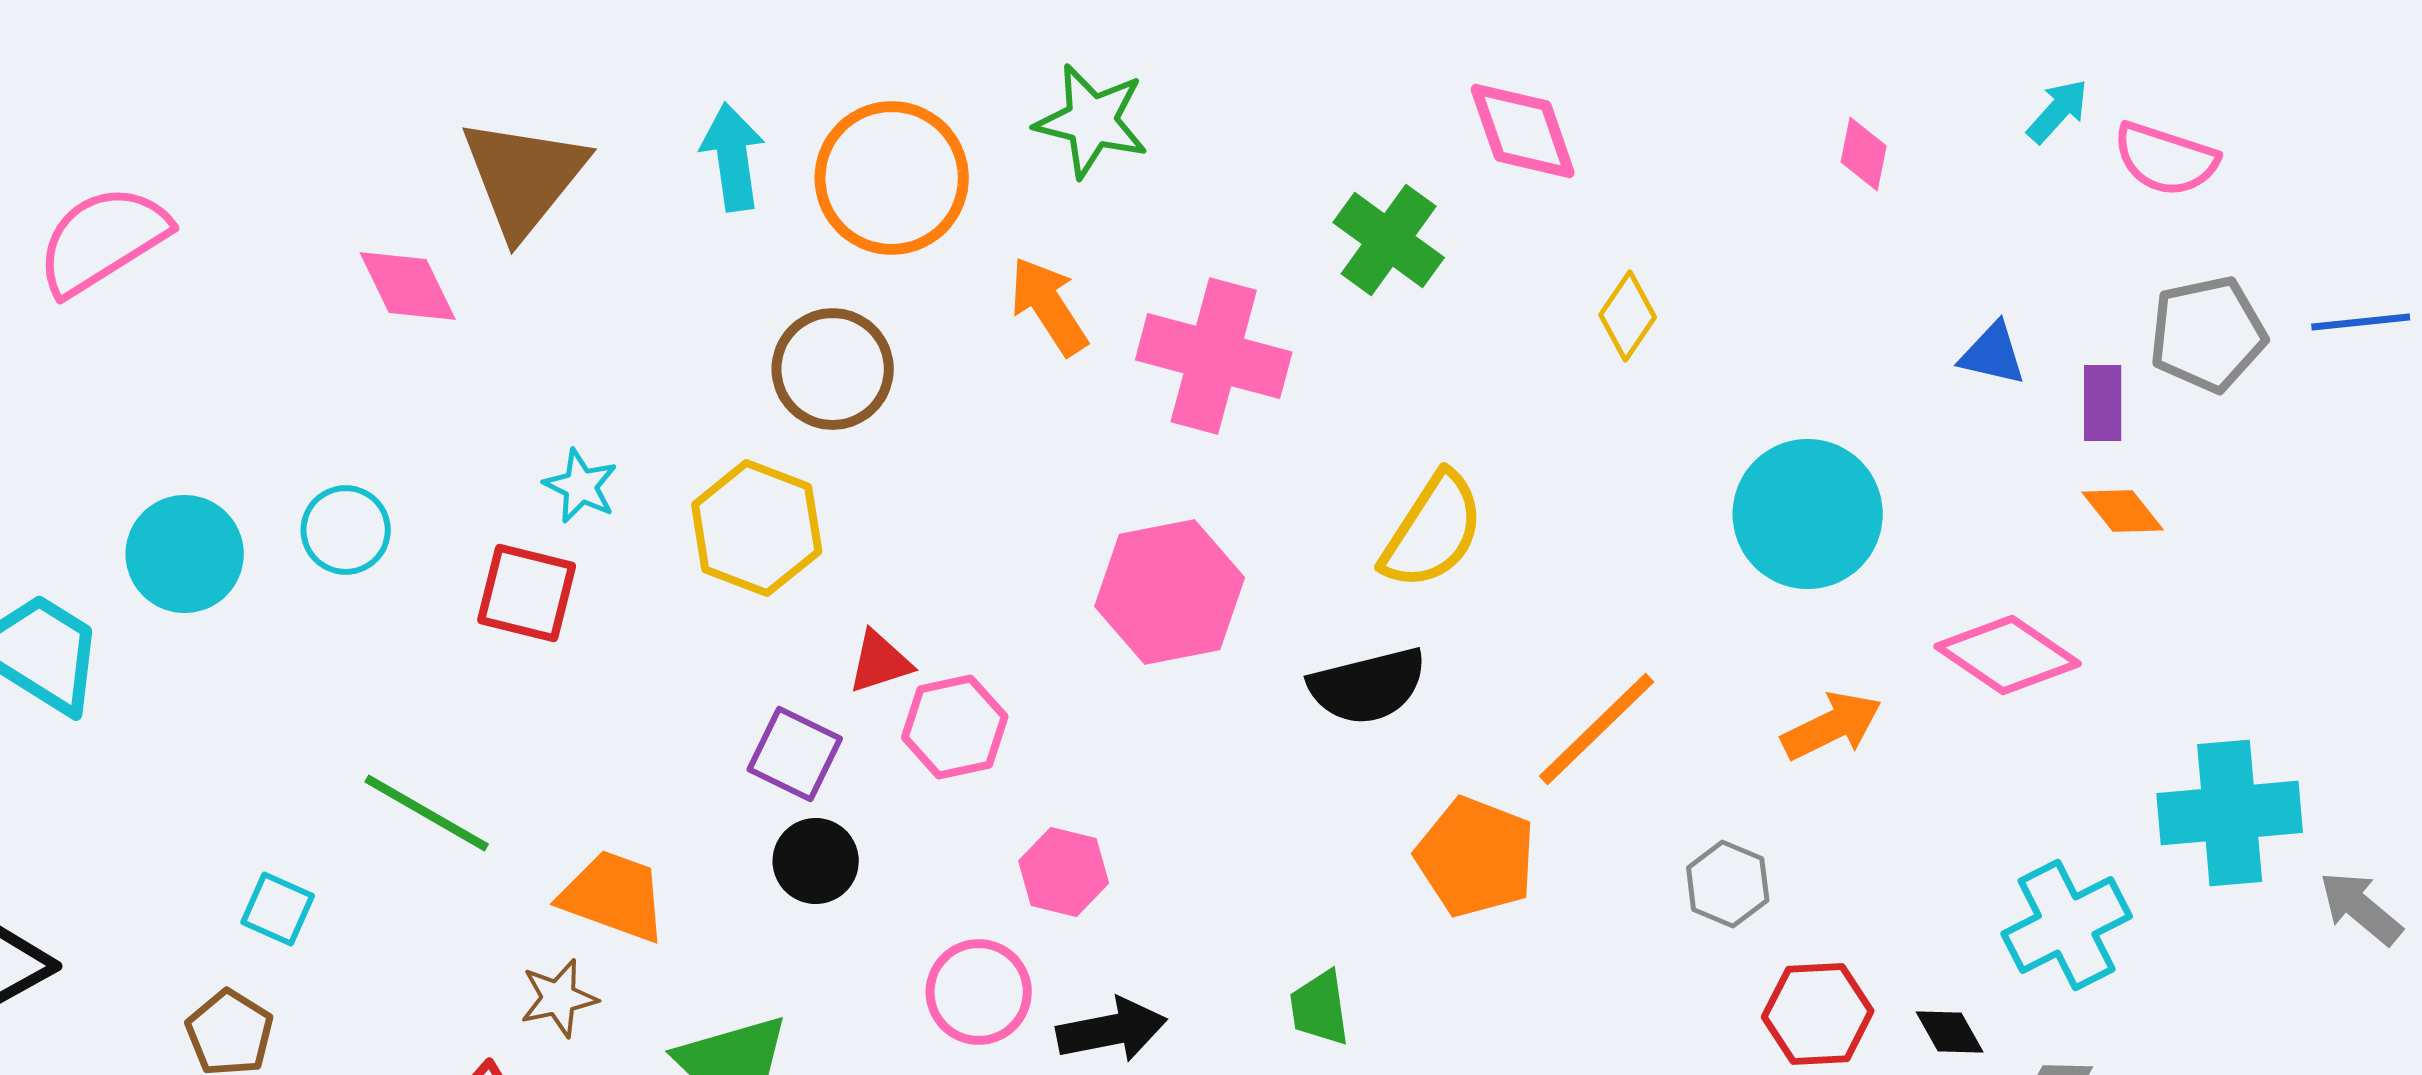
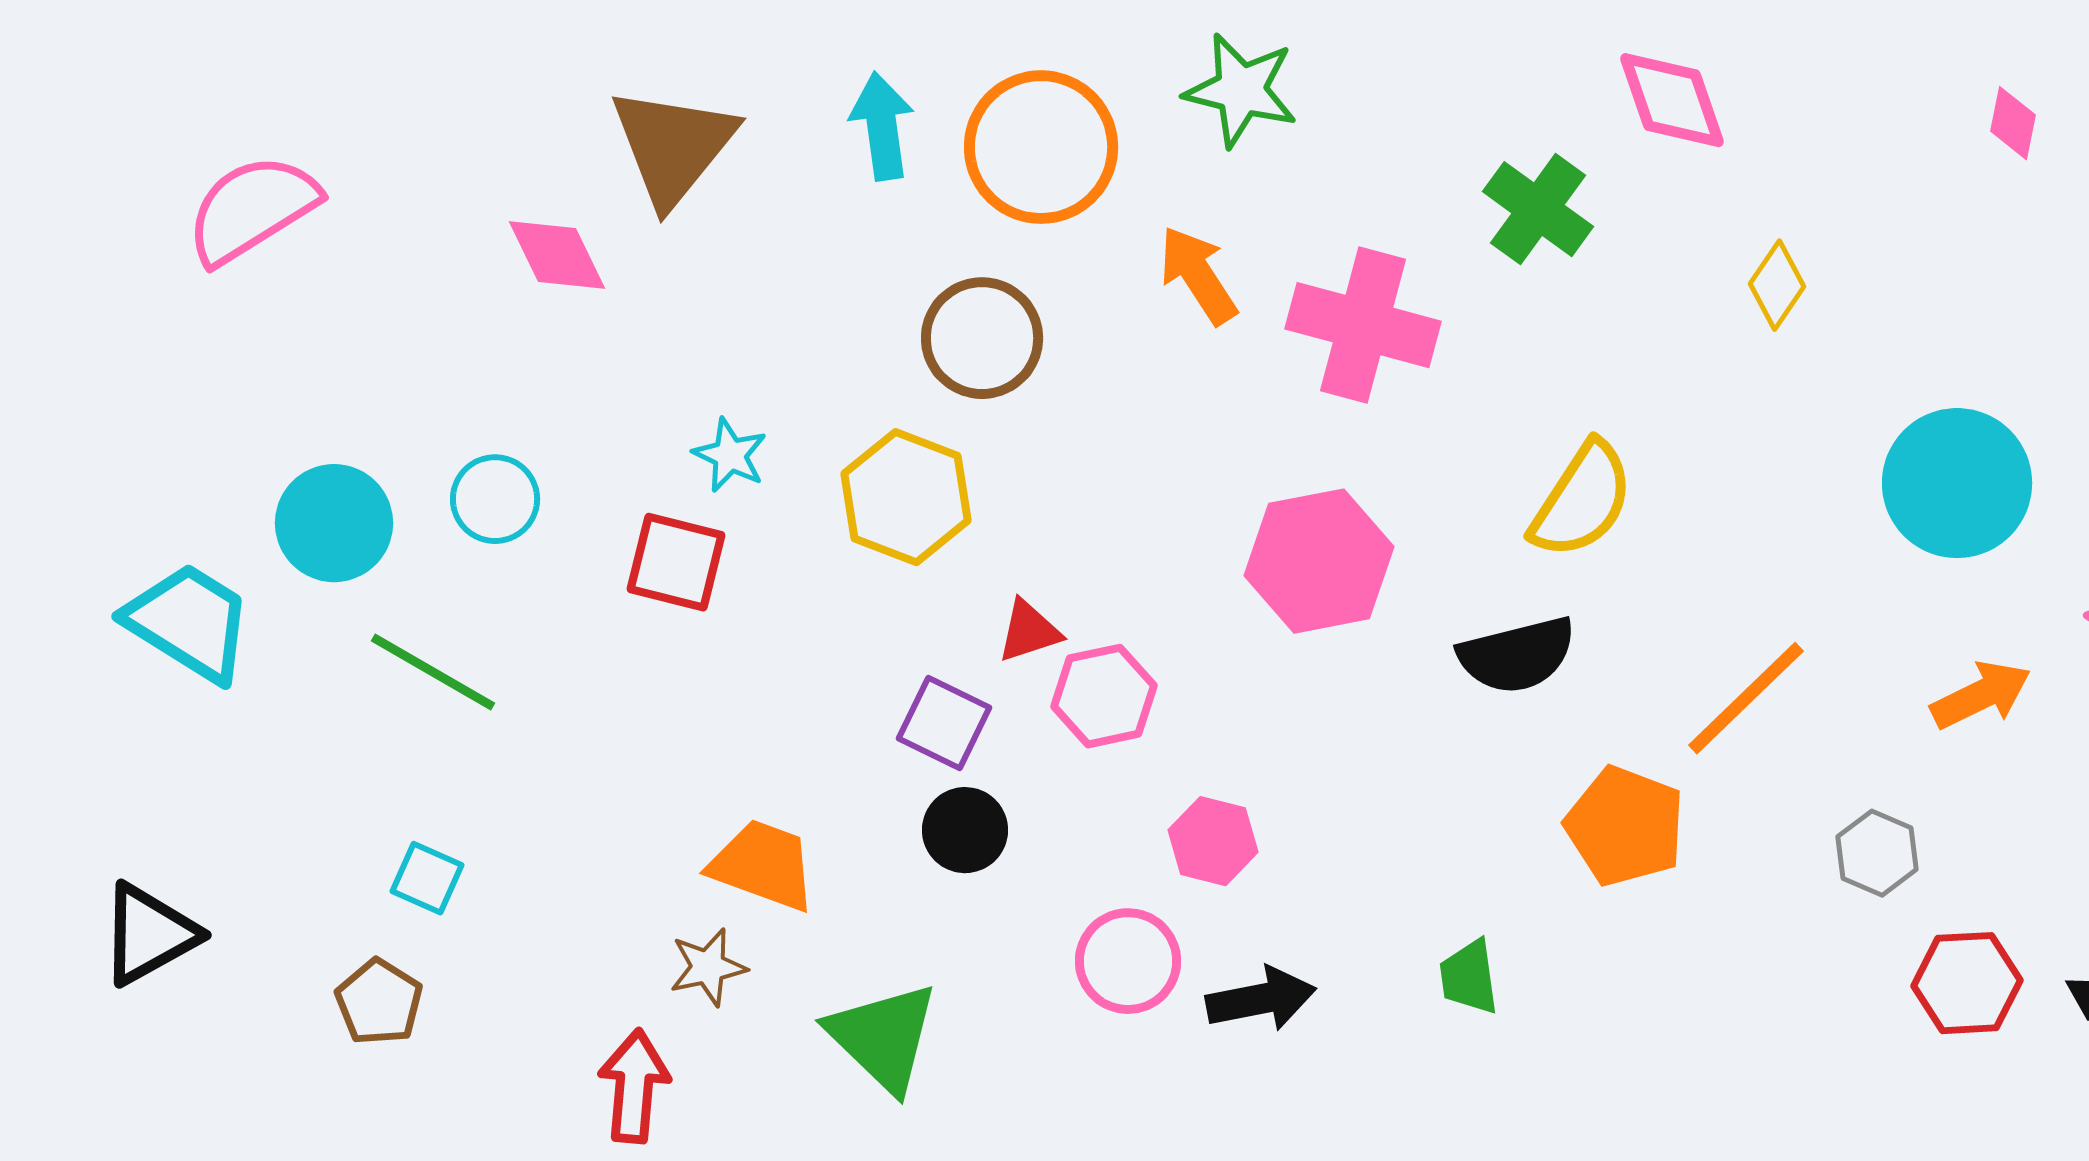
green line: (427, 813) -> (433, 672), moved

